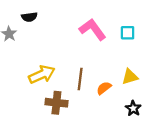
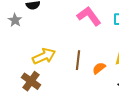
brown cross: (56, 103) -> (31, 81), moved, turned 30

